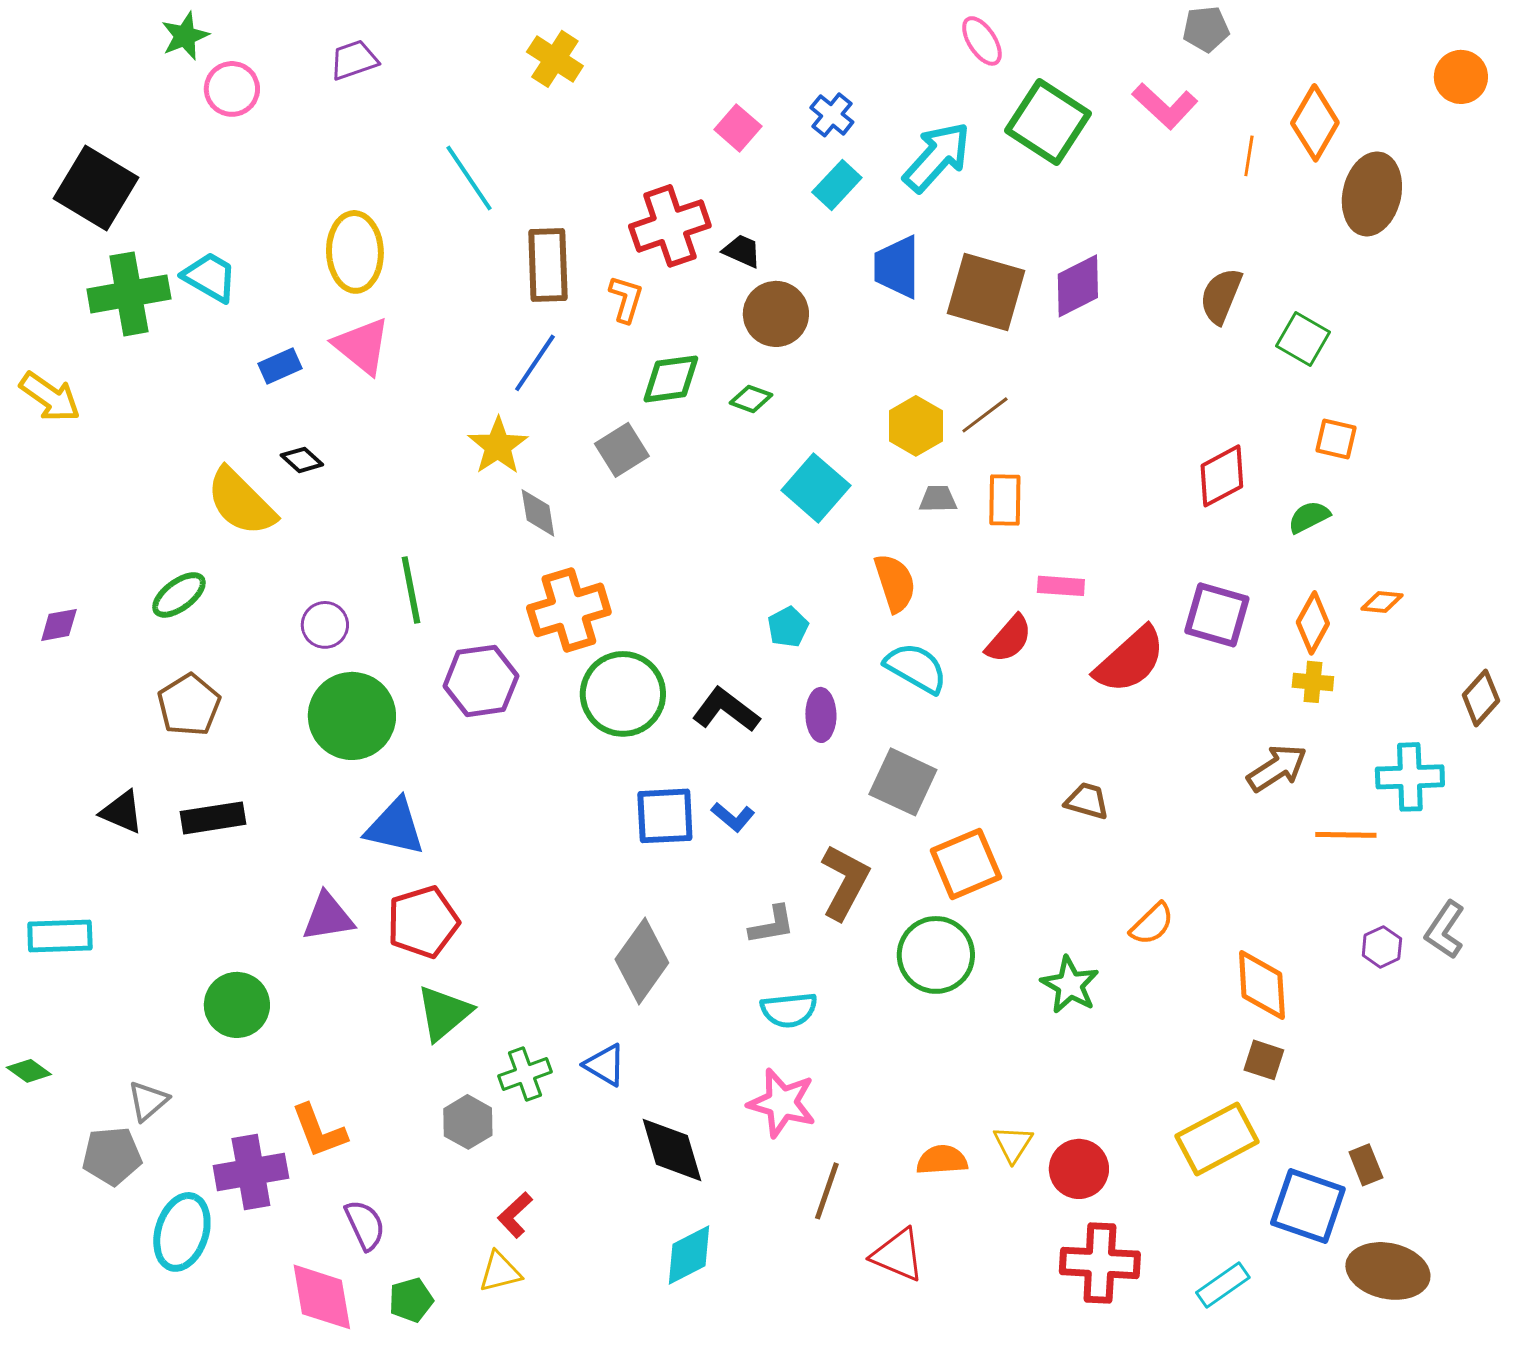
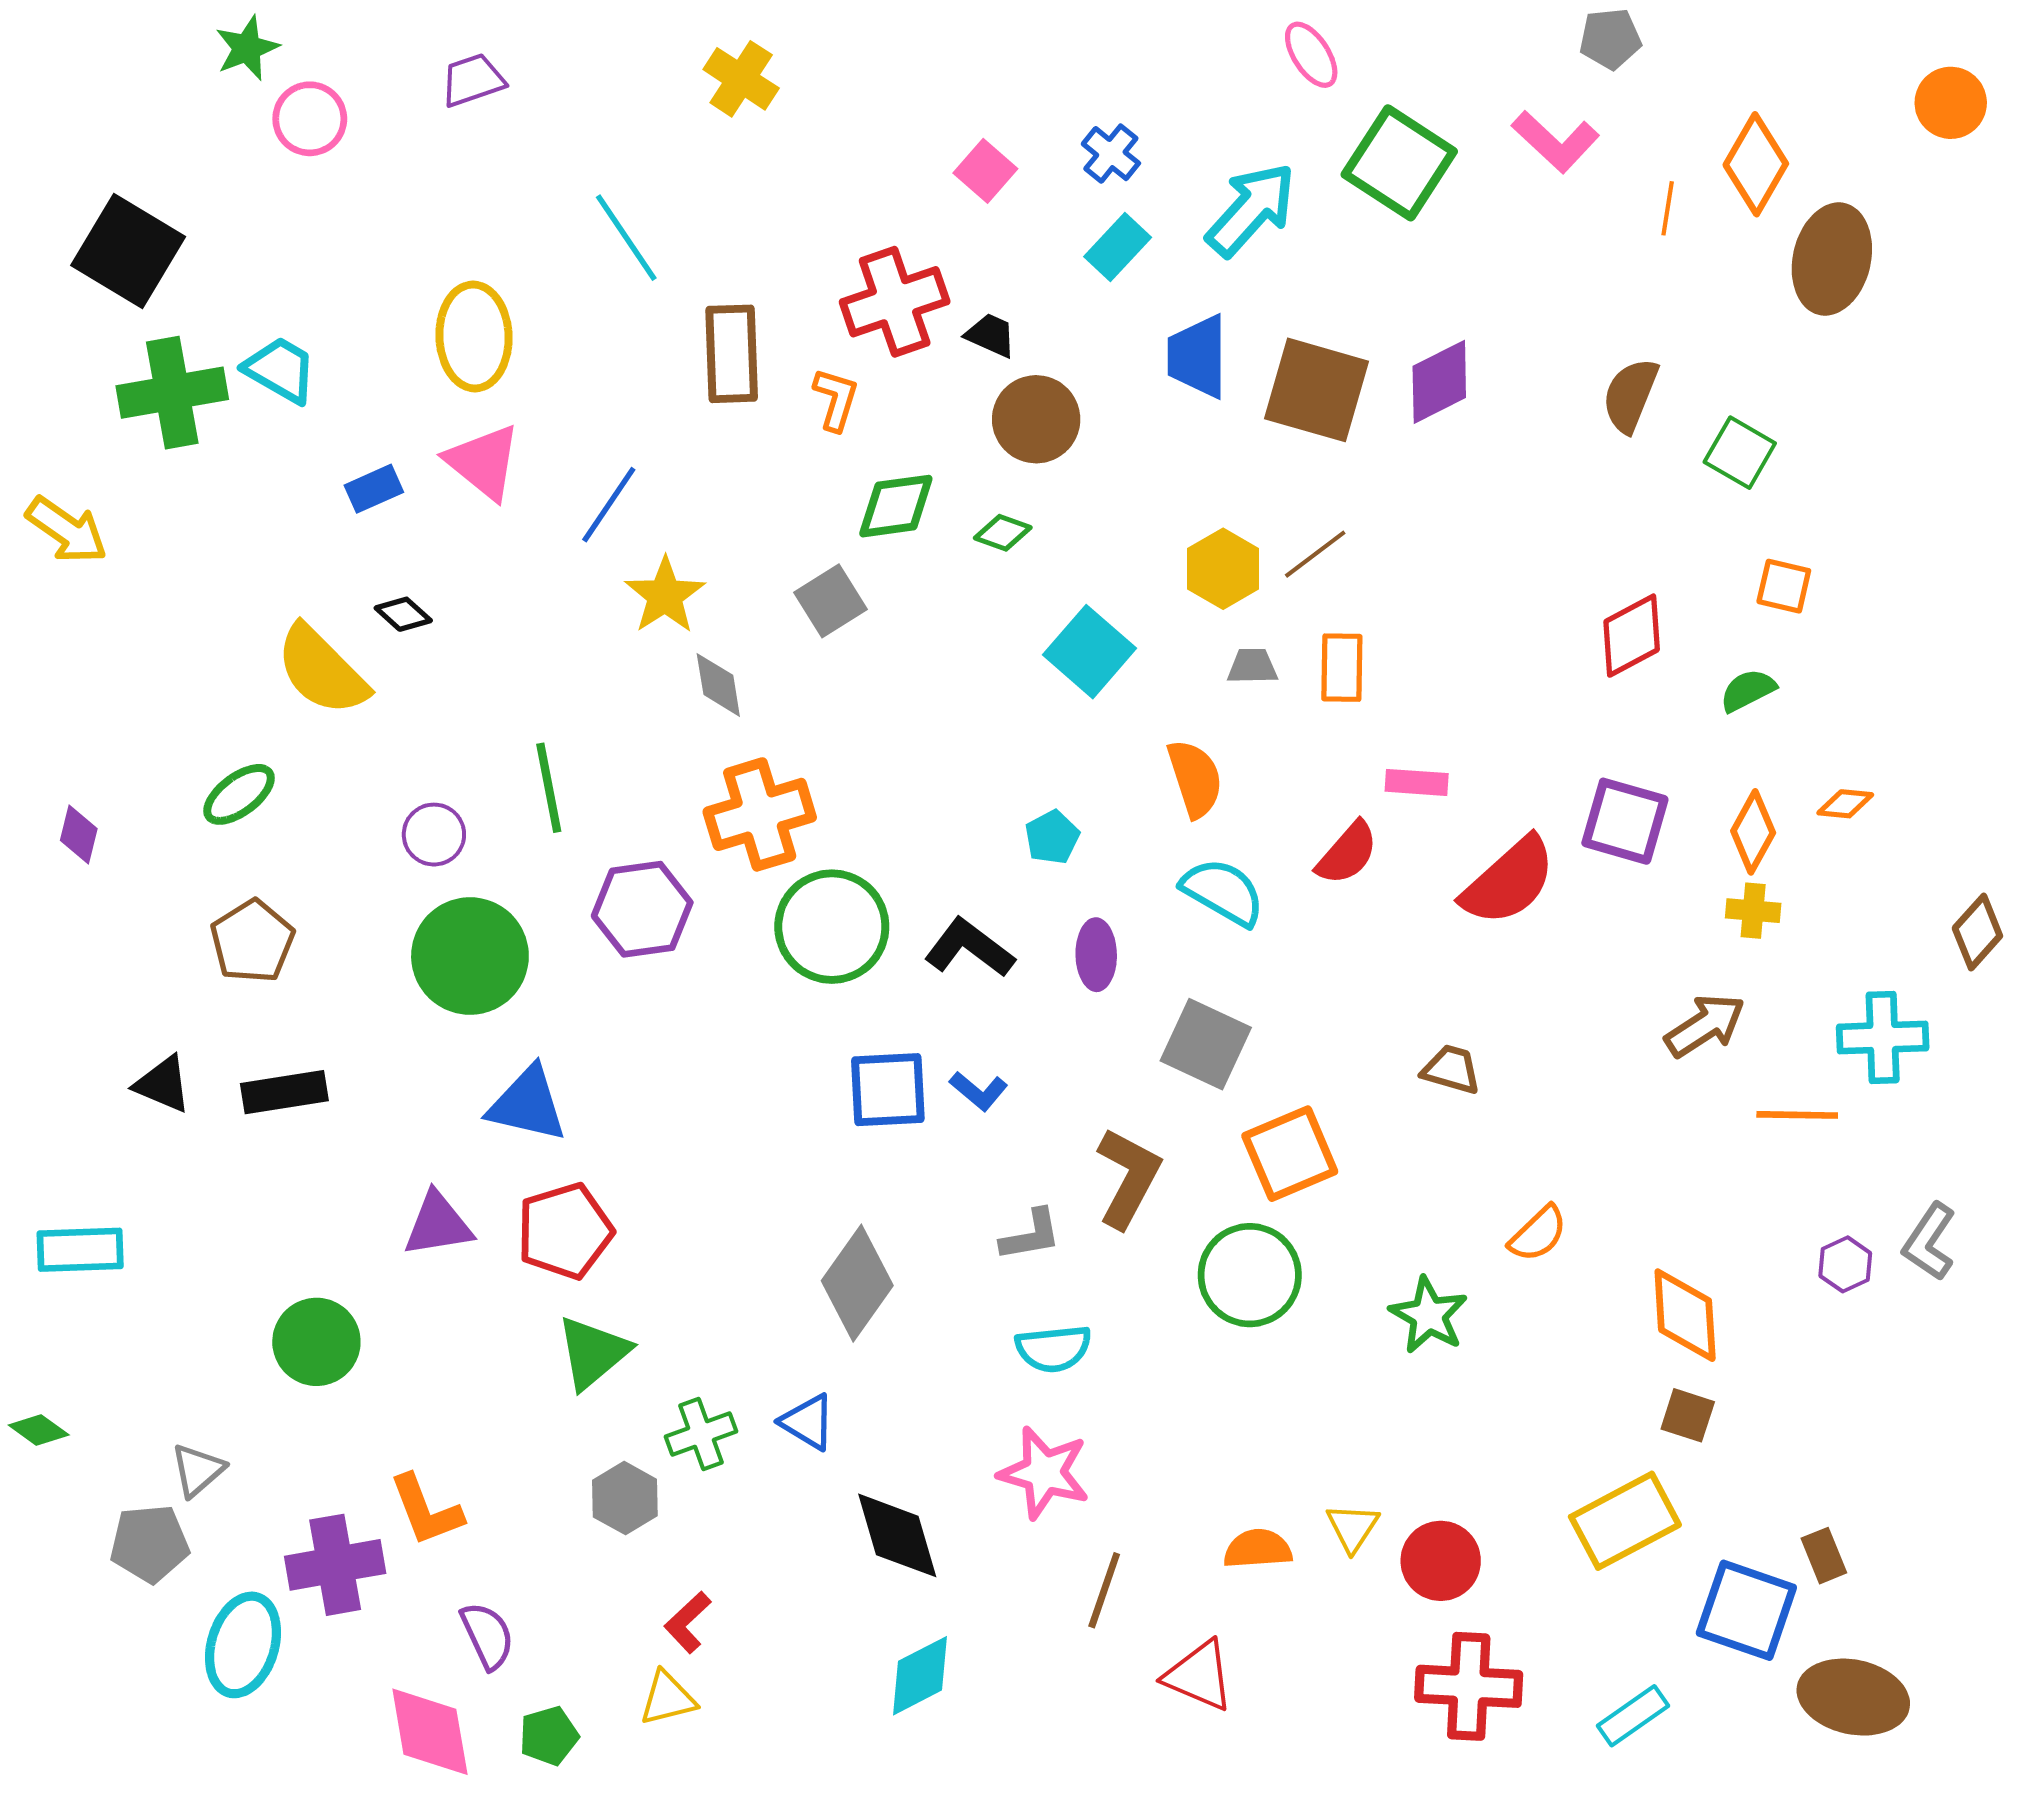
blue line: (535, 363) -> (609, 505), moved
purple diamond: (59, 625) -> (79, 835), turned -66

